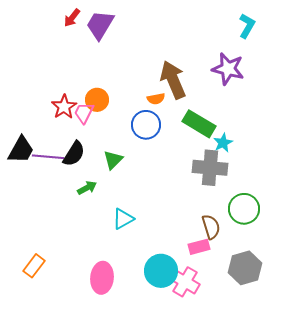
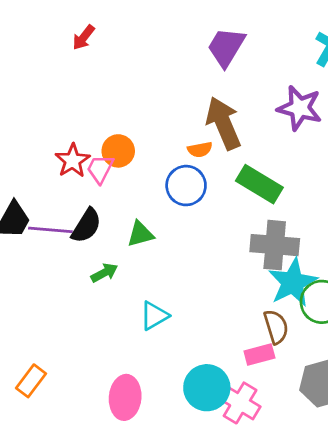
purple trapezoid: (100, 25) -> (226, 47), moved
cyan star: (223, 143) -> (293, 282), moved, size x1.8
green triangle: (113, 160) -> (140, 234), turned 30

